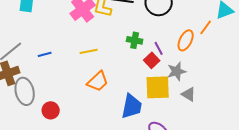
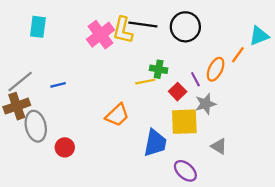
purple line: (159, 48) -> (195, 79), moved
yellow line: (89, 51) -> (145, 82), moved
gray triangle: (189, 94) -> (219, 146), moved

